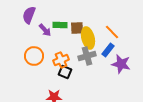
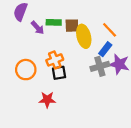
orange circle: (34, 56) -> (26, 70), moved
gray cross: (87, 56) -> (100, 66), moved
black square: (65, 72) -> (59, 73), turned -32

